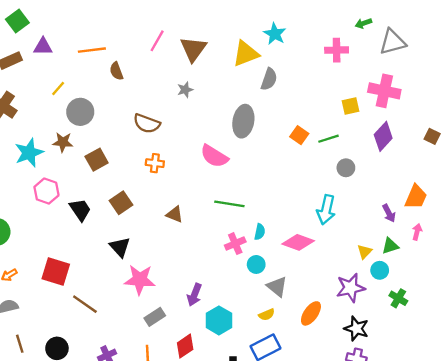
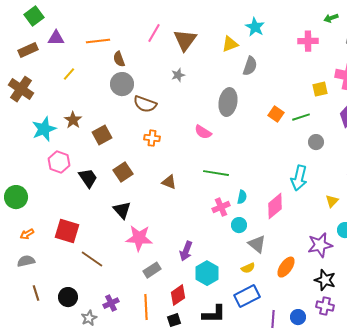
yellow triangle: (246, 54) -> (230, 44), size x0.7
gray circle: (80, 112) -> (122, 84), moved
brown star: (63, 142) -> (73, 120), turned 30
pink semicircle: (214, 156) -> (203, 132), size x0.7
pink diamond: (298, 242) -> (275, 206), turned -60
yellow triangle: (365, 252) -> (332, 201), moved

